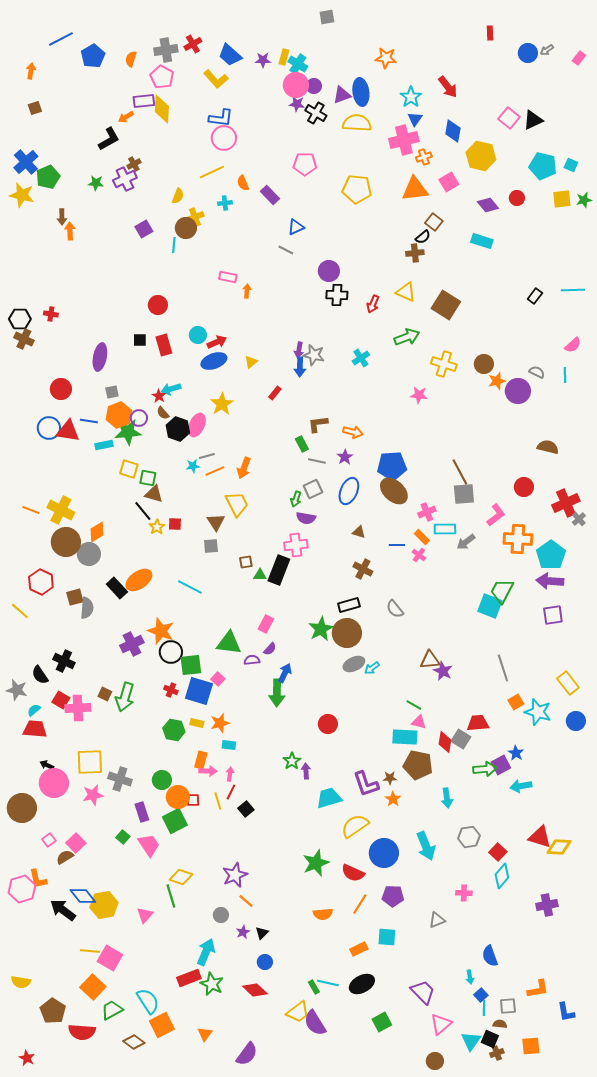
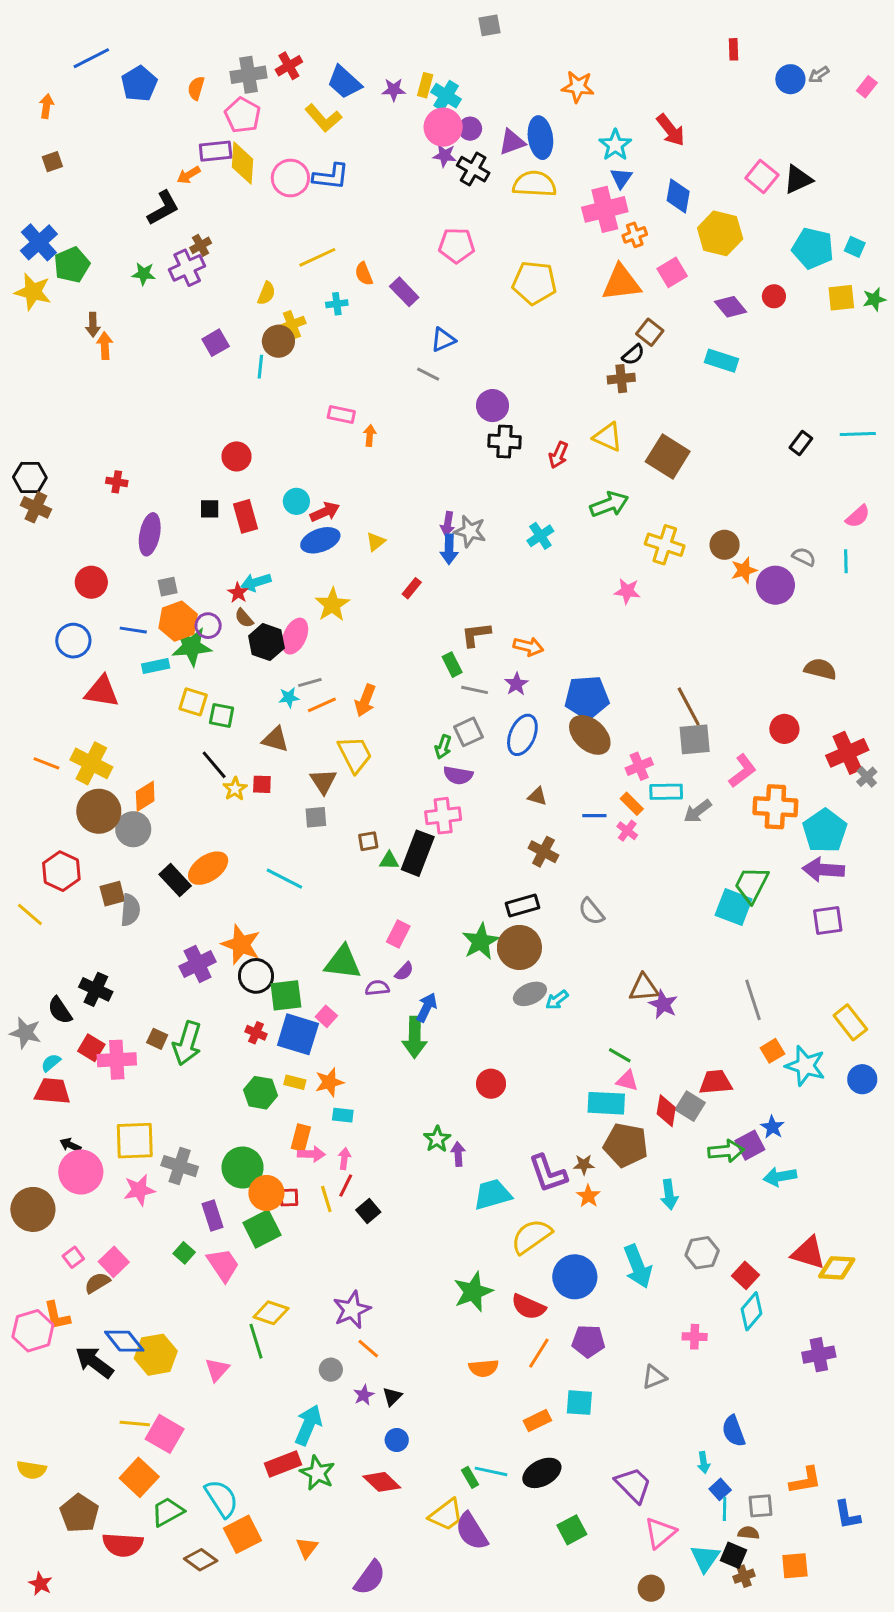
pink circle: (224, 138) -> (290, 178), moved
red cross: (51, 314) -> (117, 482), moved
red triangle: (68, 431) -> (102, 691), moved
brown triangle: (154, 494) -> (275, 739), moved
green circle: (162, 780) -> (243, 1168), size x1.4

